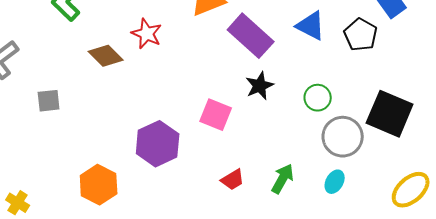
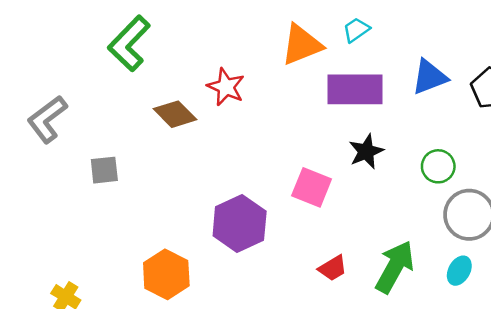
blue triangle: (311, 26) -> (429, 77), turned -48
purple rectangle: (251, 36) -> (355, 89), turned -42
green arrow: (283, 179) -> (395, 267), size x1.4

